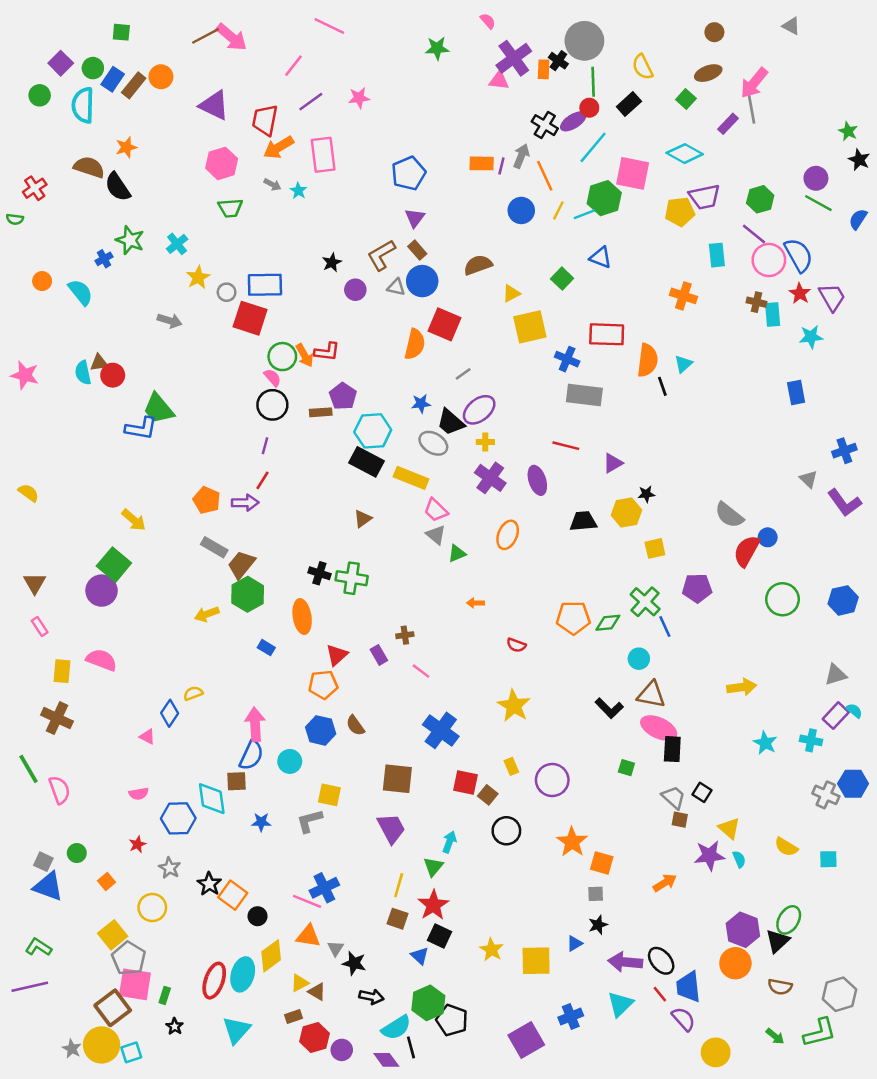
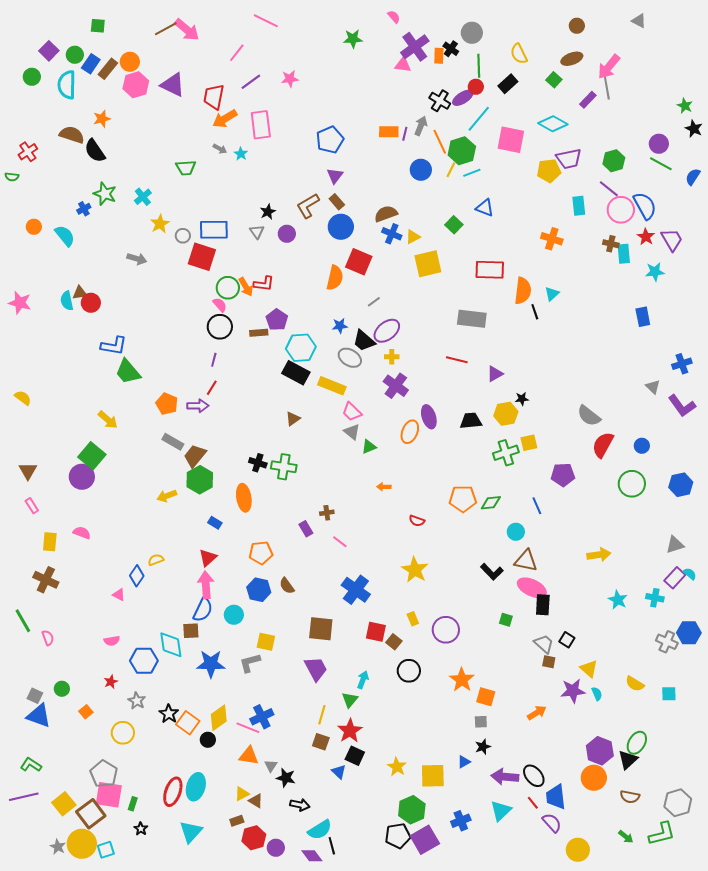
gray circle: (584, 41) -> (472, 33), size x0.7
pink hexagon: (222, 163) -> (136, 85), moved
green hexagon: (604, 198) -> (462, 151), moved
gray triangle: (396, 287) -> (257, 232), moved, turned 42
blue cross: (567, 359) -> (392, 234), moved
green trapezoid: (158, 409) -> (128, 372), moved
purple ellipse: (537, 480) -> (429, 417), moved
blue circle: (768, 537) -> (642, 446), moved
green cross: (645, 602) -> (506, 453), moved, turned 30
red triangle: (337, 655) -> (208, 558), moved
pink semicircle: (102, 660) -> (82, 533), size x0.7
pink semicircle: (59, 790) -> (48, 638), size x0.7
blue star: (261, 822) -> (211, 664), size x1.8
yellow square: (113, 935) -> (64, 804), moved
yellow diamond: (271, 956) -> (219, 718), moved
green hexagon: (428, 1003) -> (412, 810), moved
black pentagon: (452, 1020) -> (398, 836), moved, turned -30

